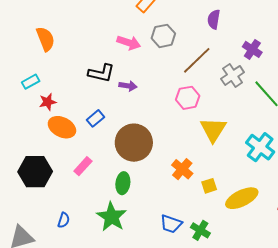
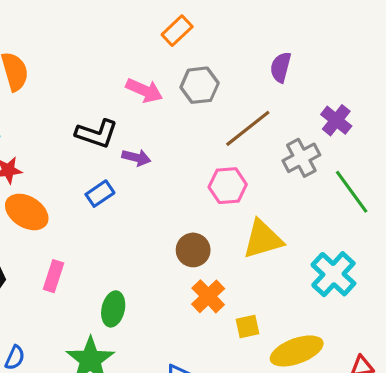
blue rectangle: (96, 118) -> (100, 194), moved
yellow triangle: (213, 130) -> (263, 239), turned 36
brown circle: (134, 143) -> (193, 250), moved, size x0.6
pink rectangle: (83, 166) -> (53, 276), turned -30

